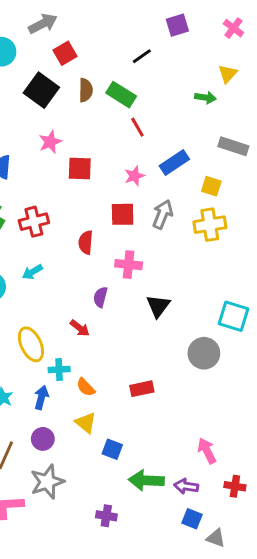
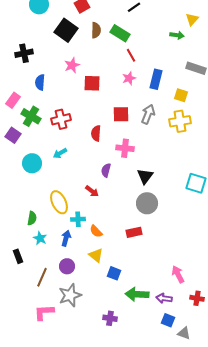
blue rectangle: (174, 163) -> (156, 79), turned -42
pink star: (134, 176) -> (129, 78), moved
gray circle: (204, 353) -> (147, 203), moved

